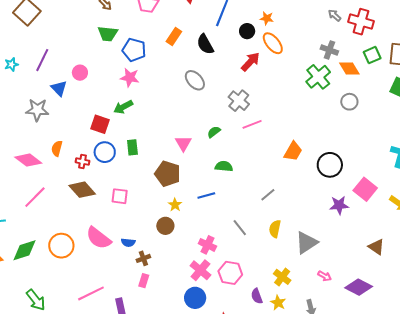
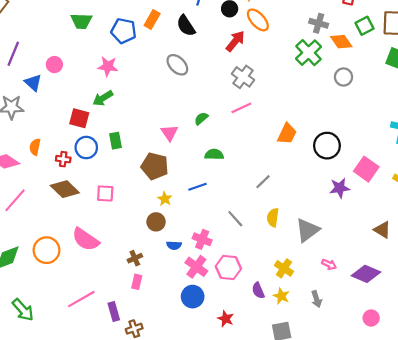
blue pentagon: (134, 50) -> (124, 31), moved
gray cross: (239, 101) -> (243, 77), moved
blue semicircle: (128, 243) -> (174, 245), moved

